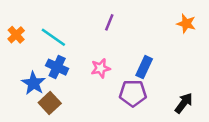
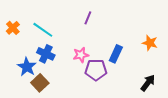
orange star: (186, 24) -> (150, 43), moved
purple pentagon: (133, 93) -> (96, 70), moved

